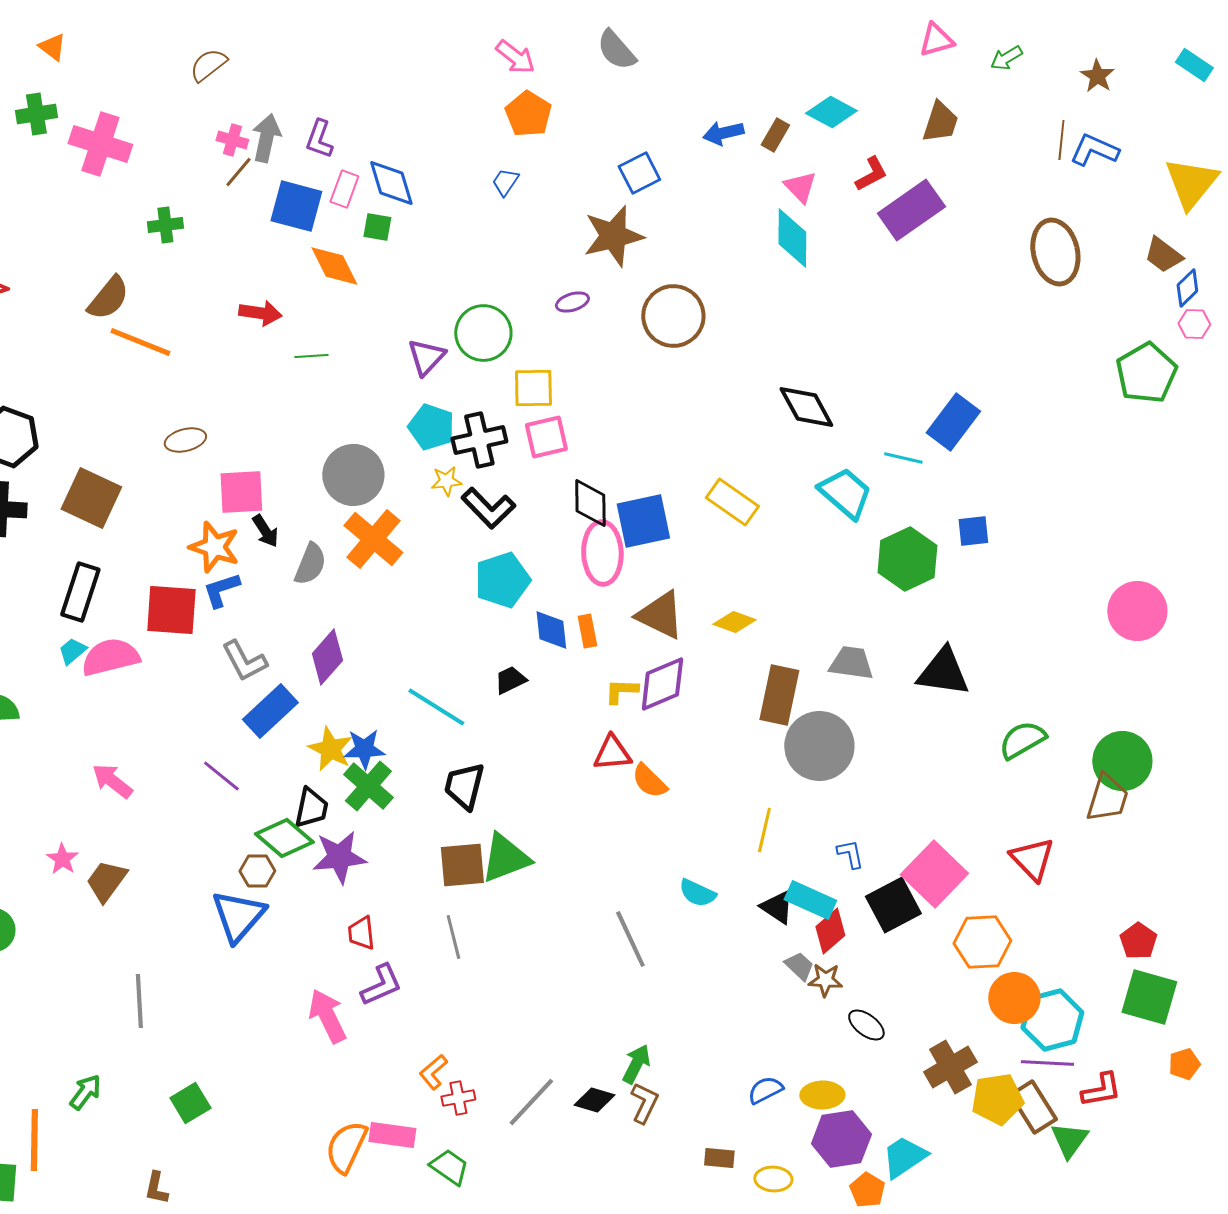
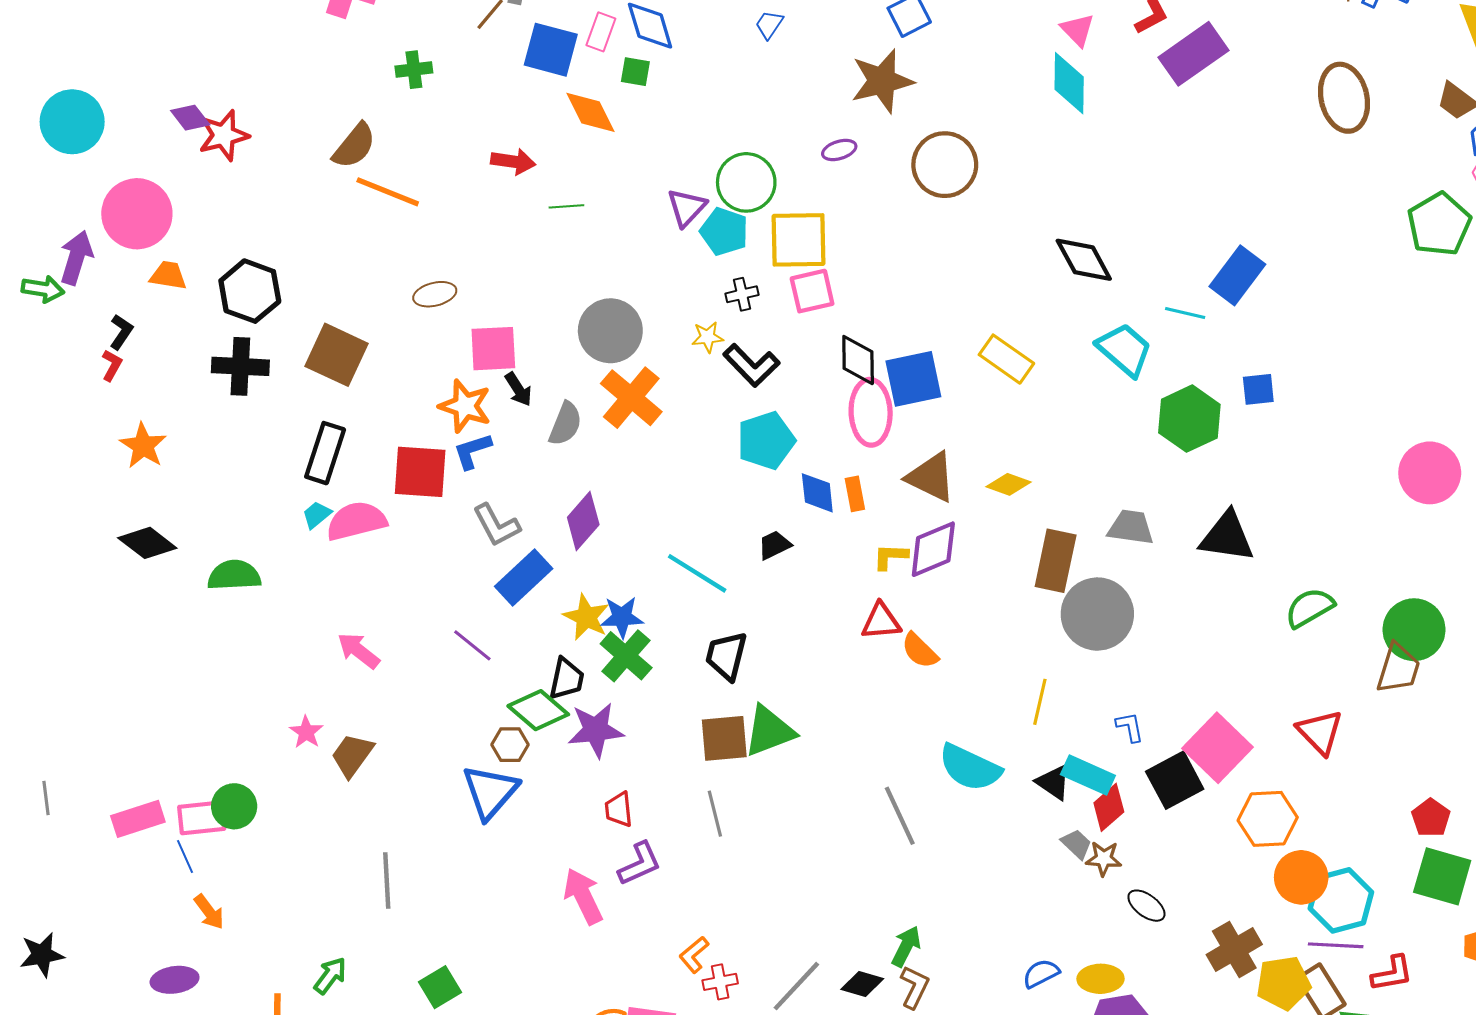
yellow square: (533, 388) -> (798, 240), size x1.4
cyan pentagon: (431, 427) -> (724, 232), moved
black cross: (479, 440) -> (742, 294), size x0.6
cyan semicircle: (697, 893) -> (970, 768), size x1.6

